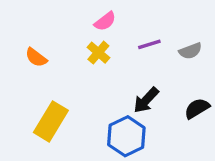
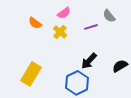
gray semicircle: (190, 51) -> (109, 16), moved, turned 72
orange semicircle: (36, 57) -> (35, 23), moved

